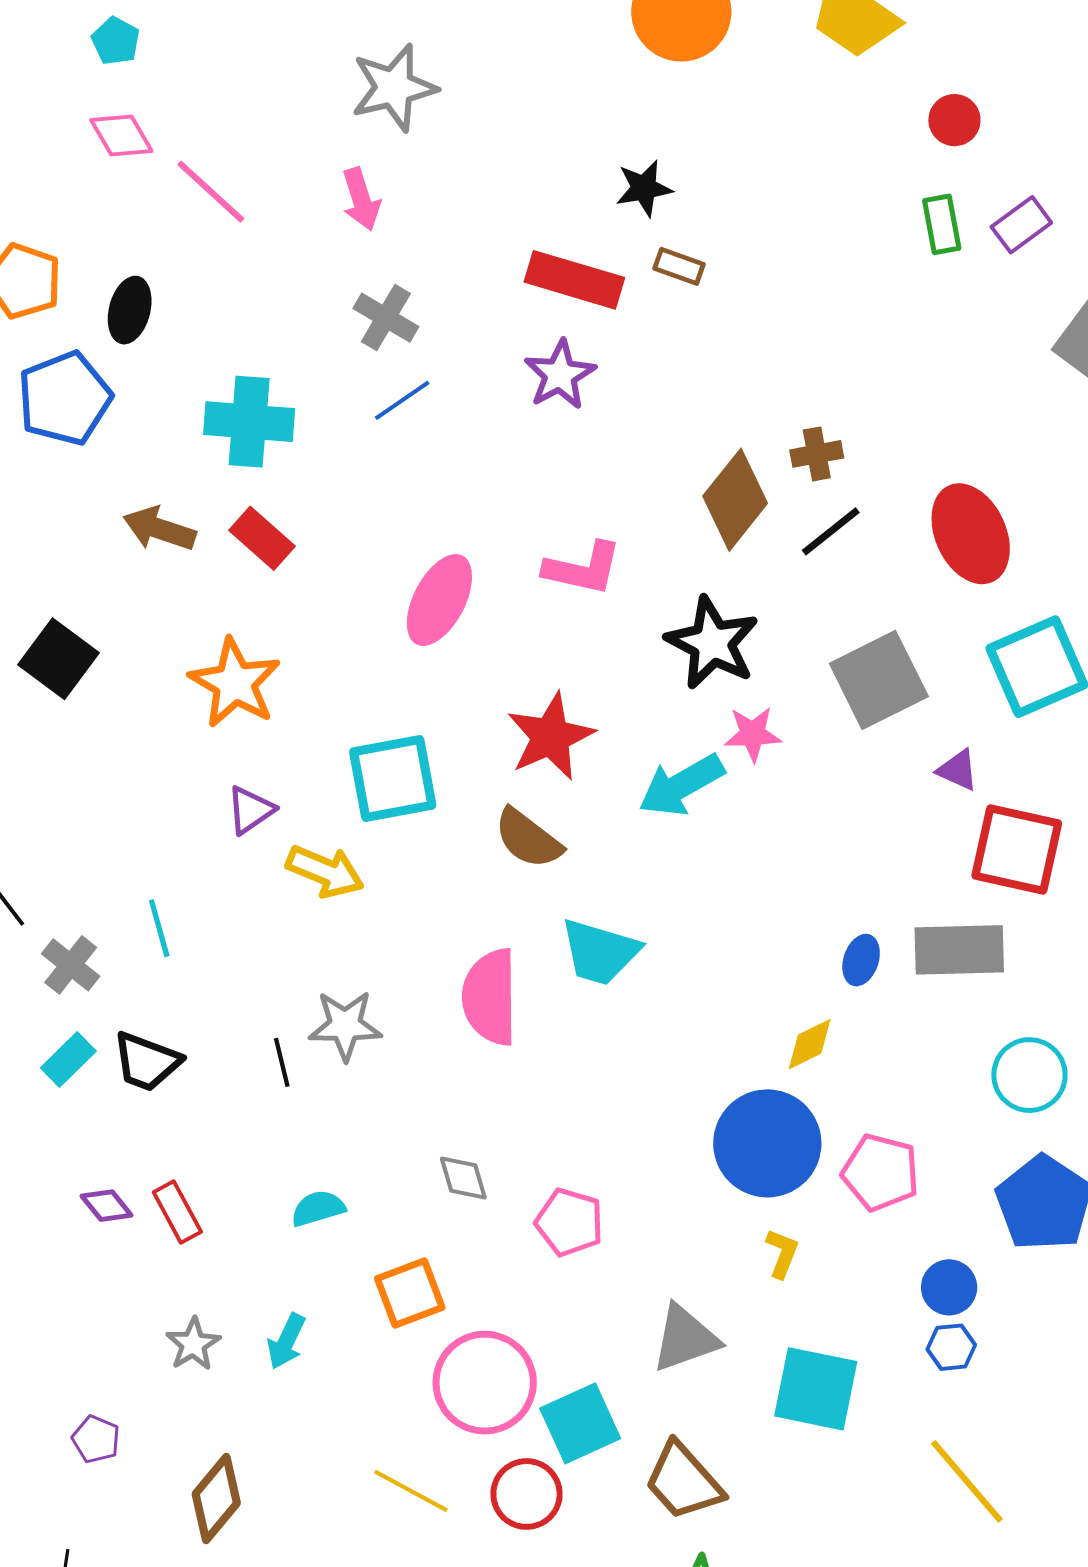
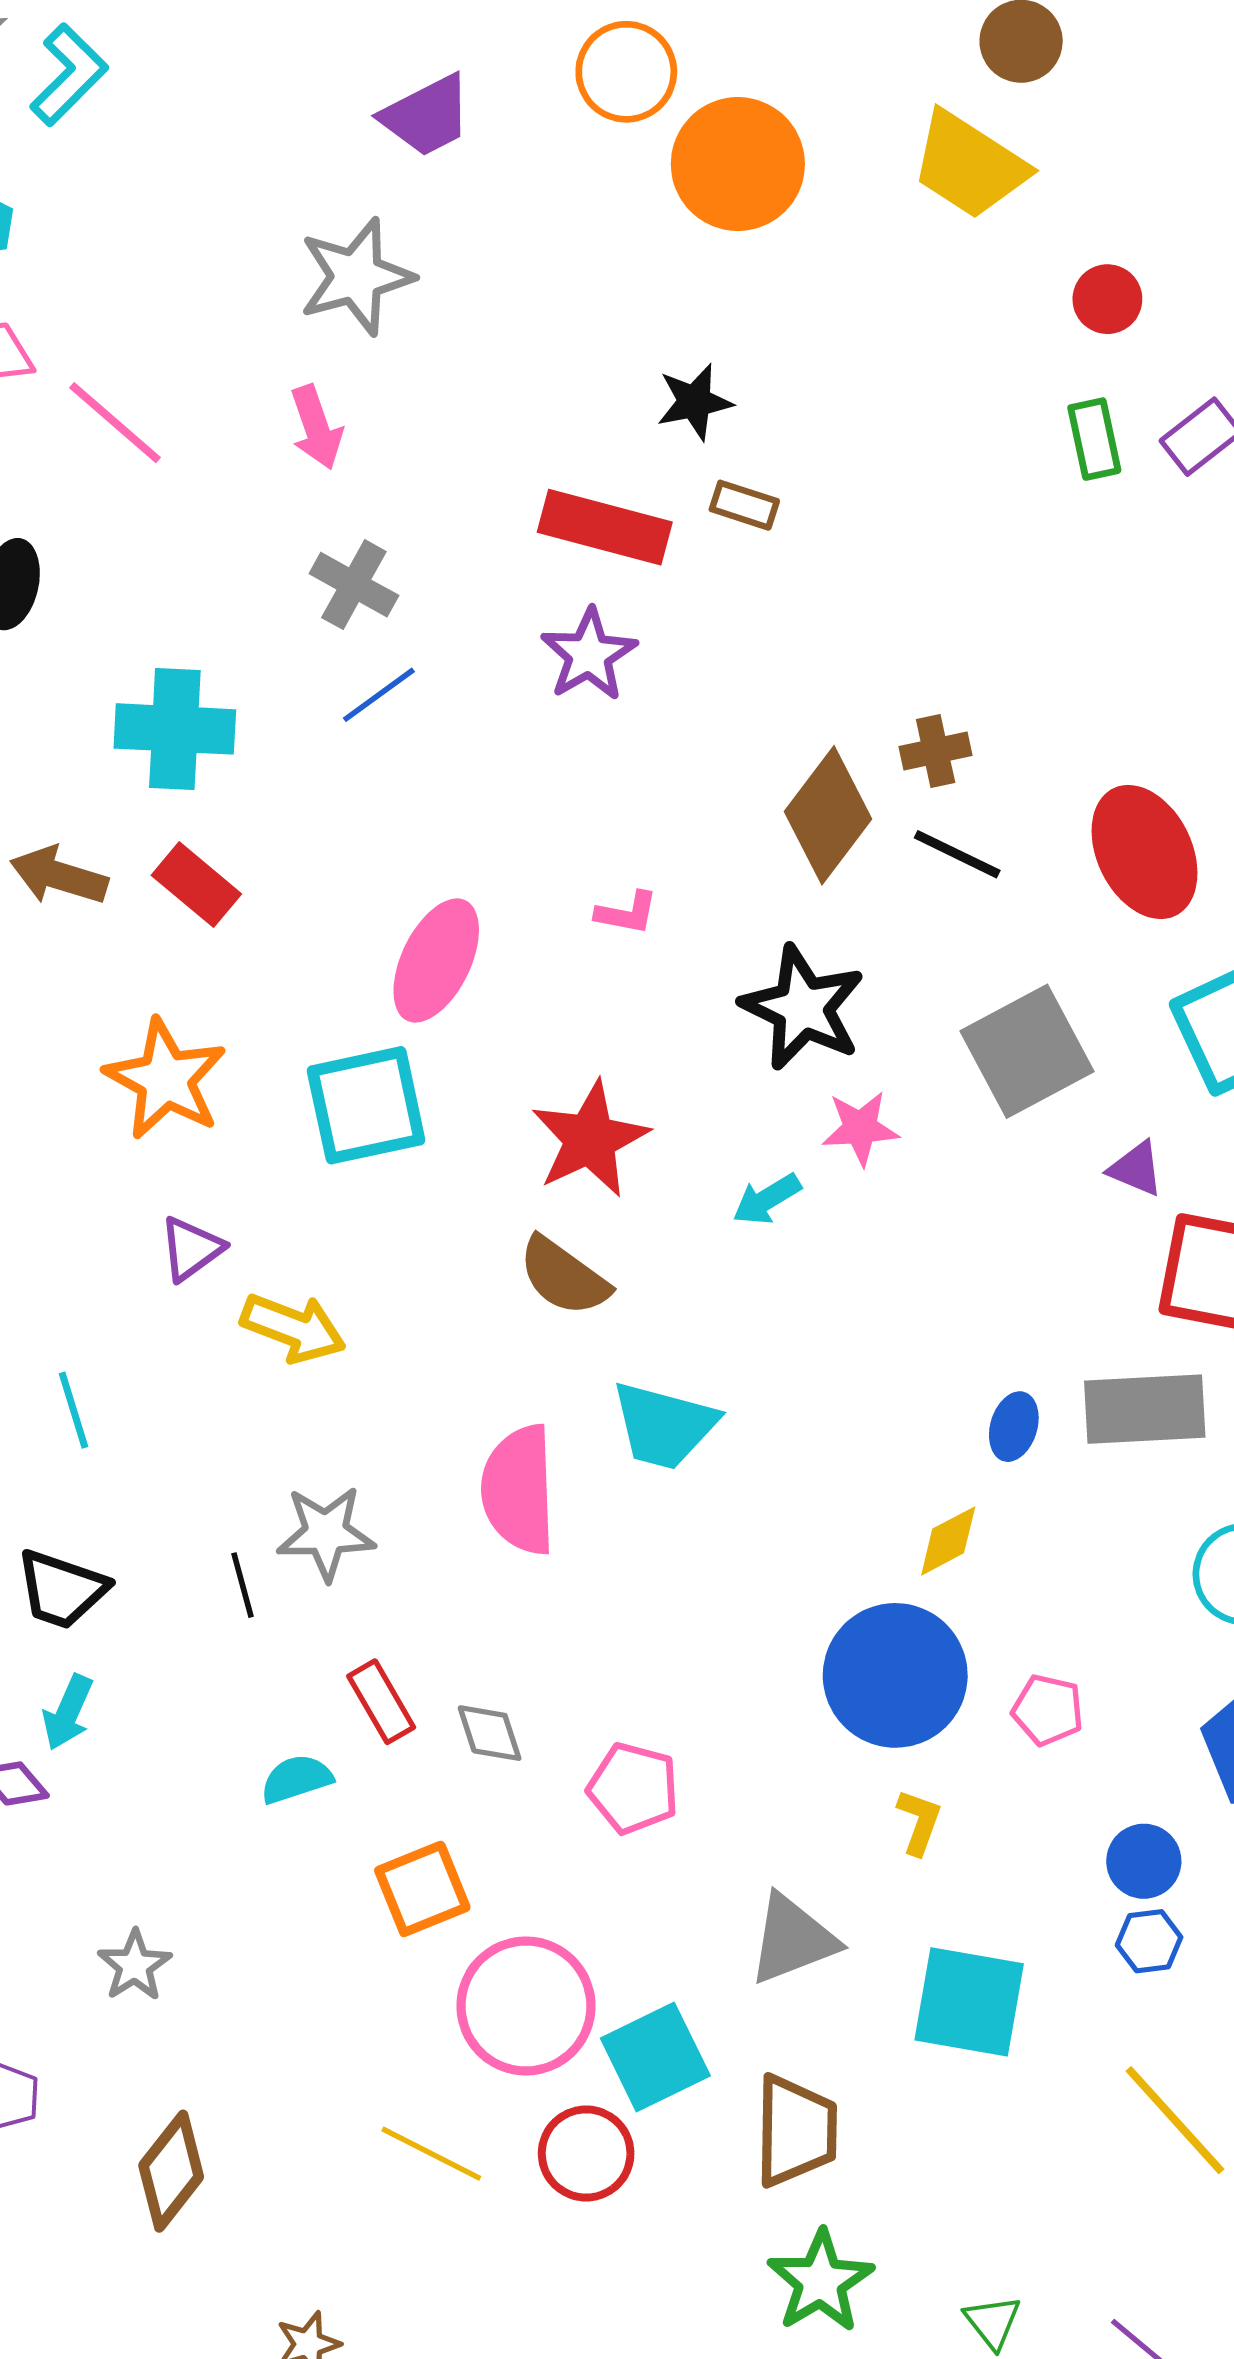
black line: (831, 531) -> (957, 854), turned 66
pink L-shape: (583, 568) -> (627, 913), size x0.6
cyan square: (393, 778) -> (366, 1105), moved
cyan arrow: (681, 785) -> (767, 1199), size x0.6
pink pentagon: (881, 1172) -> (1048, 1710), size x0.7
red rectangle: (177, 1212) -> (381, 1702), moved
cyan arrow: (286, 1341) -> (68, 1712), moved
brown trapezoid: (683, 1481) -> (796, 2131), turned -136

